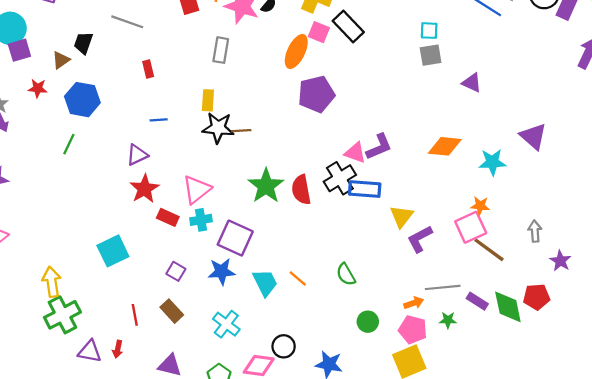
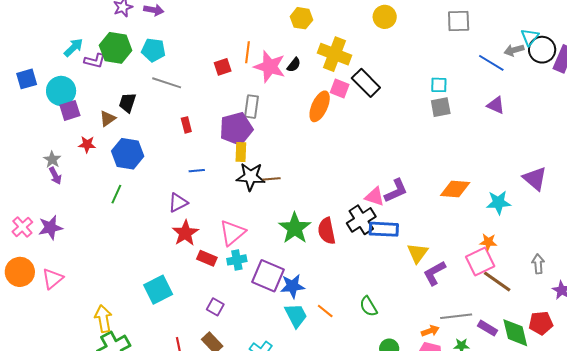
purple triangle: (472, 83) -> (496, 105), moved
purple pentagon: (316, 94) -> (236, 129), moved
blue star: (221, 271) -> (292, 286), moved

